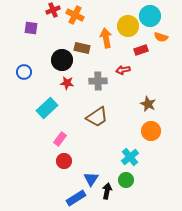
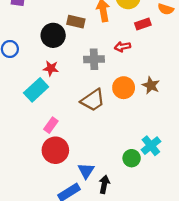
red star: (67, 83) -> (51, 68), moved
orange circle: (151, 131) -> (124, 88), moved
cyan cross: (130, 157) -> (151, 146), moved
red circle: (64, 161) -> (55, 150), size x1.5
green circle: (126, 180) -> (132, 158), moved

